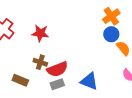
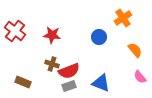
blue circle: (111, 34) -> (99, 37), moved
brown rectangle: (20, 80) -> (23, 82), moved

